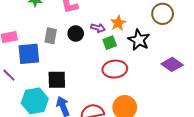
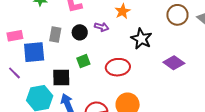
brown circle: (163, 14) -> (177, 15), moved
orange star: (118, 23) -> (123, 11), moved
green square: (110, 43) -> (83, 61), moved

